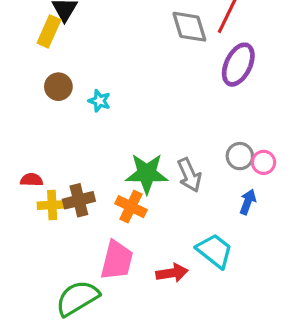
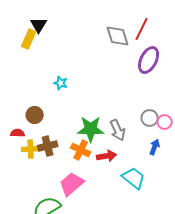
brown circle: (58, 87) -> (35, 115), moved
pink trapezoid: (117, 260) -> (72, 184), turned -144
red arrow: (172, 273) -> (107, 156), moved

